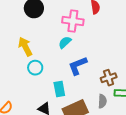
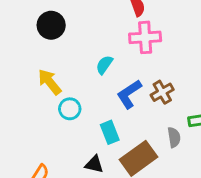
pink cross: (73, 21) -> (145, 37), moved
brown cross: (109, 78) -> (162, 92), moved

